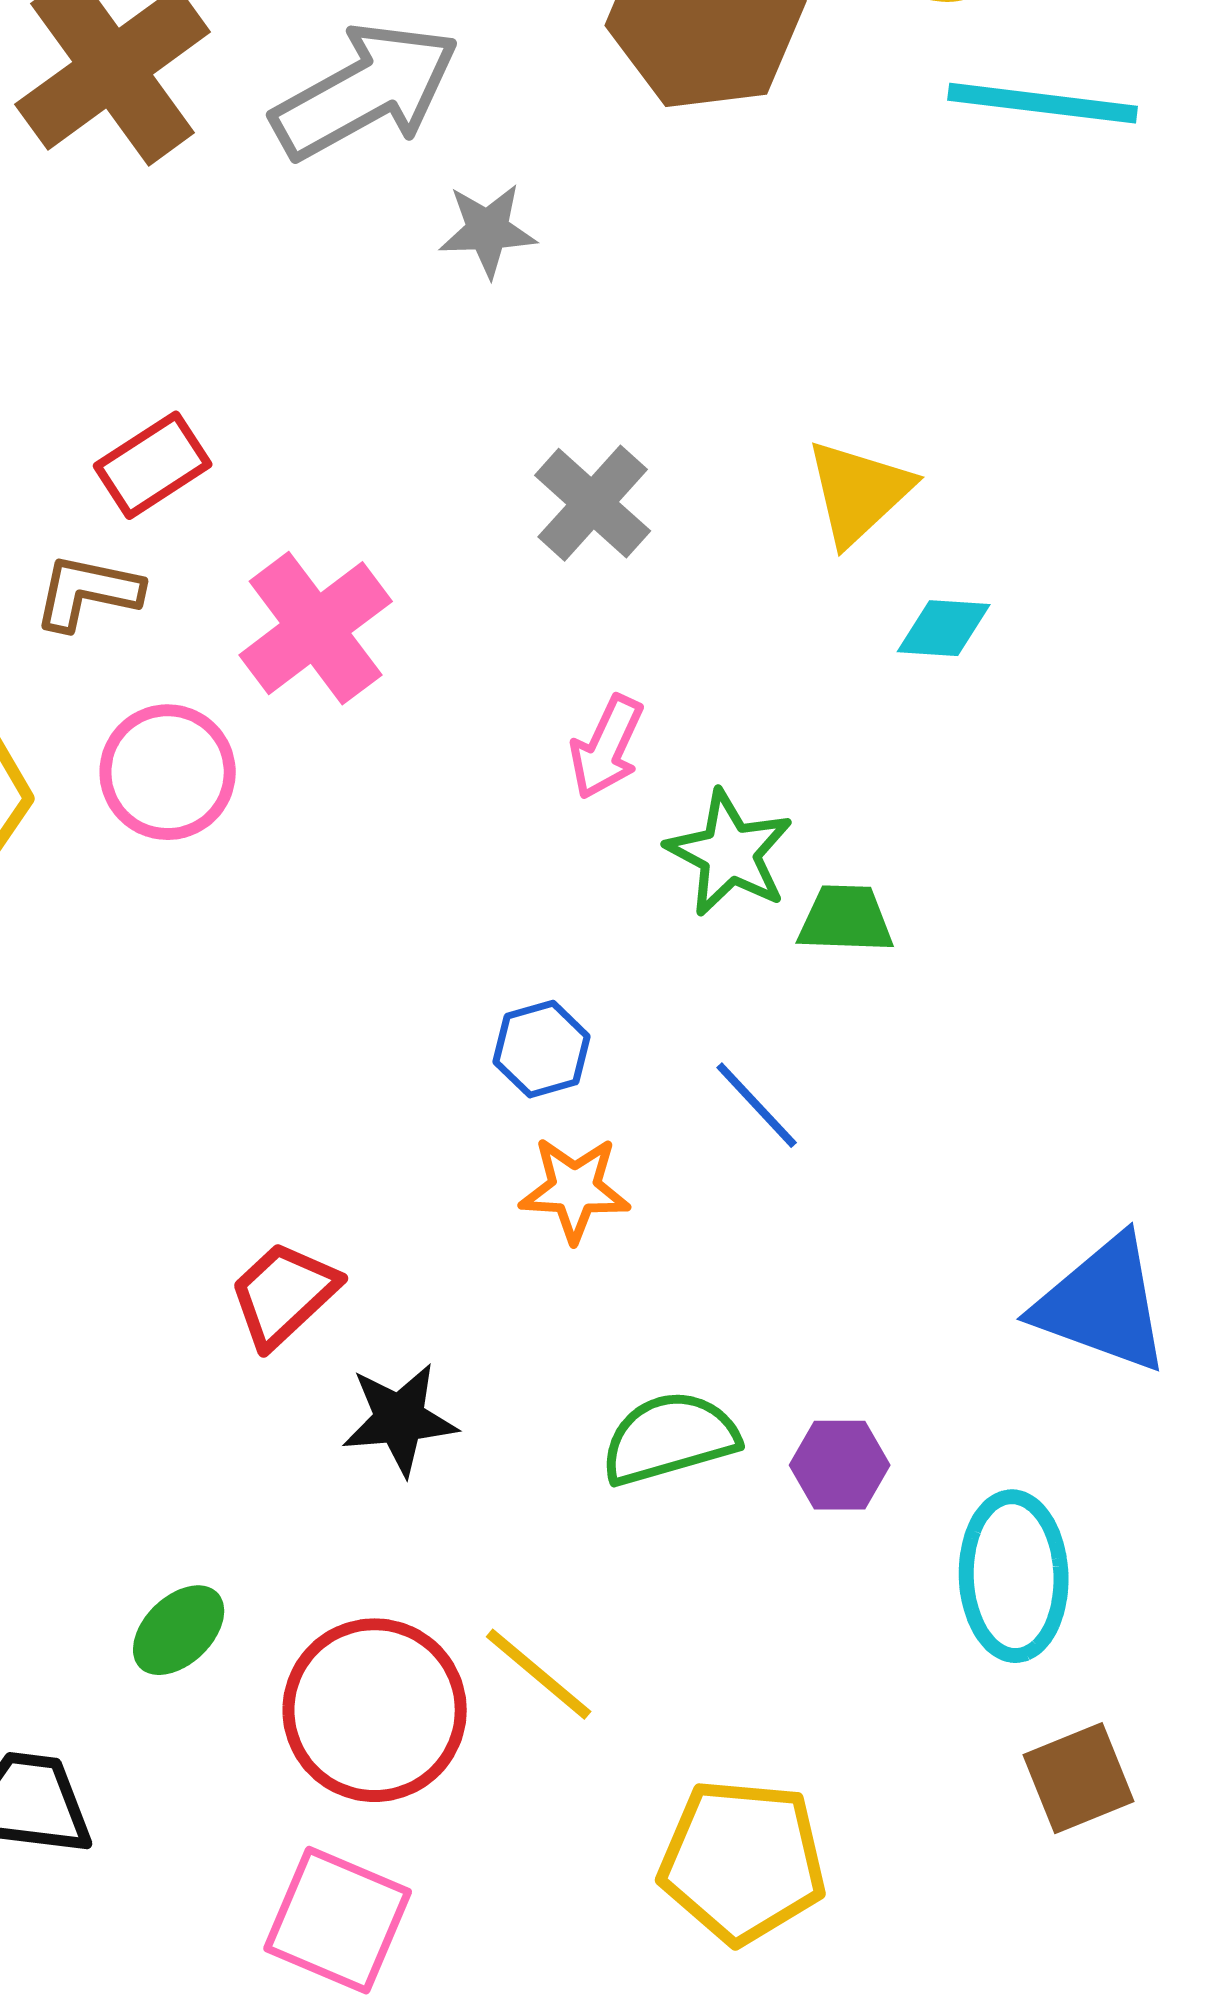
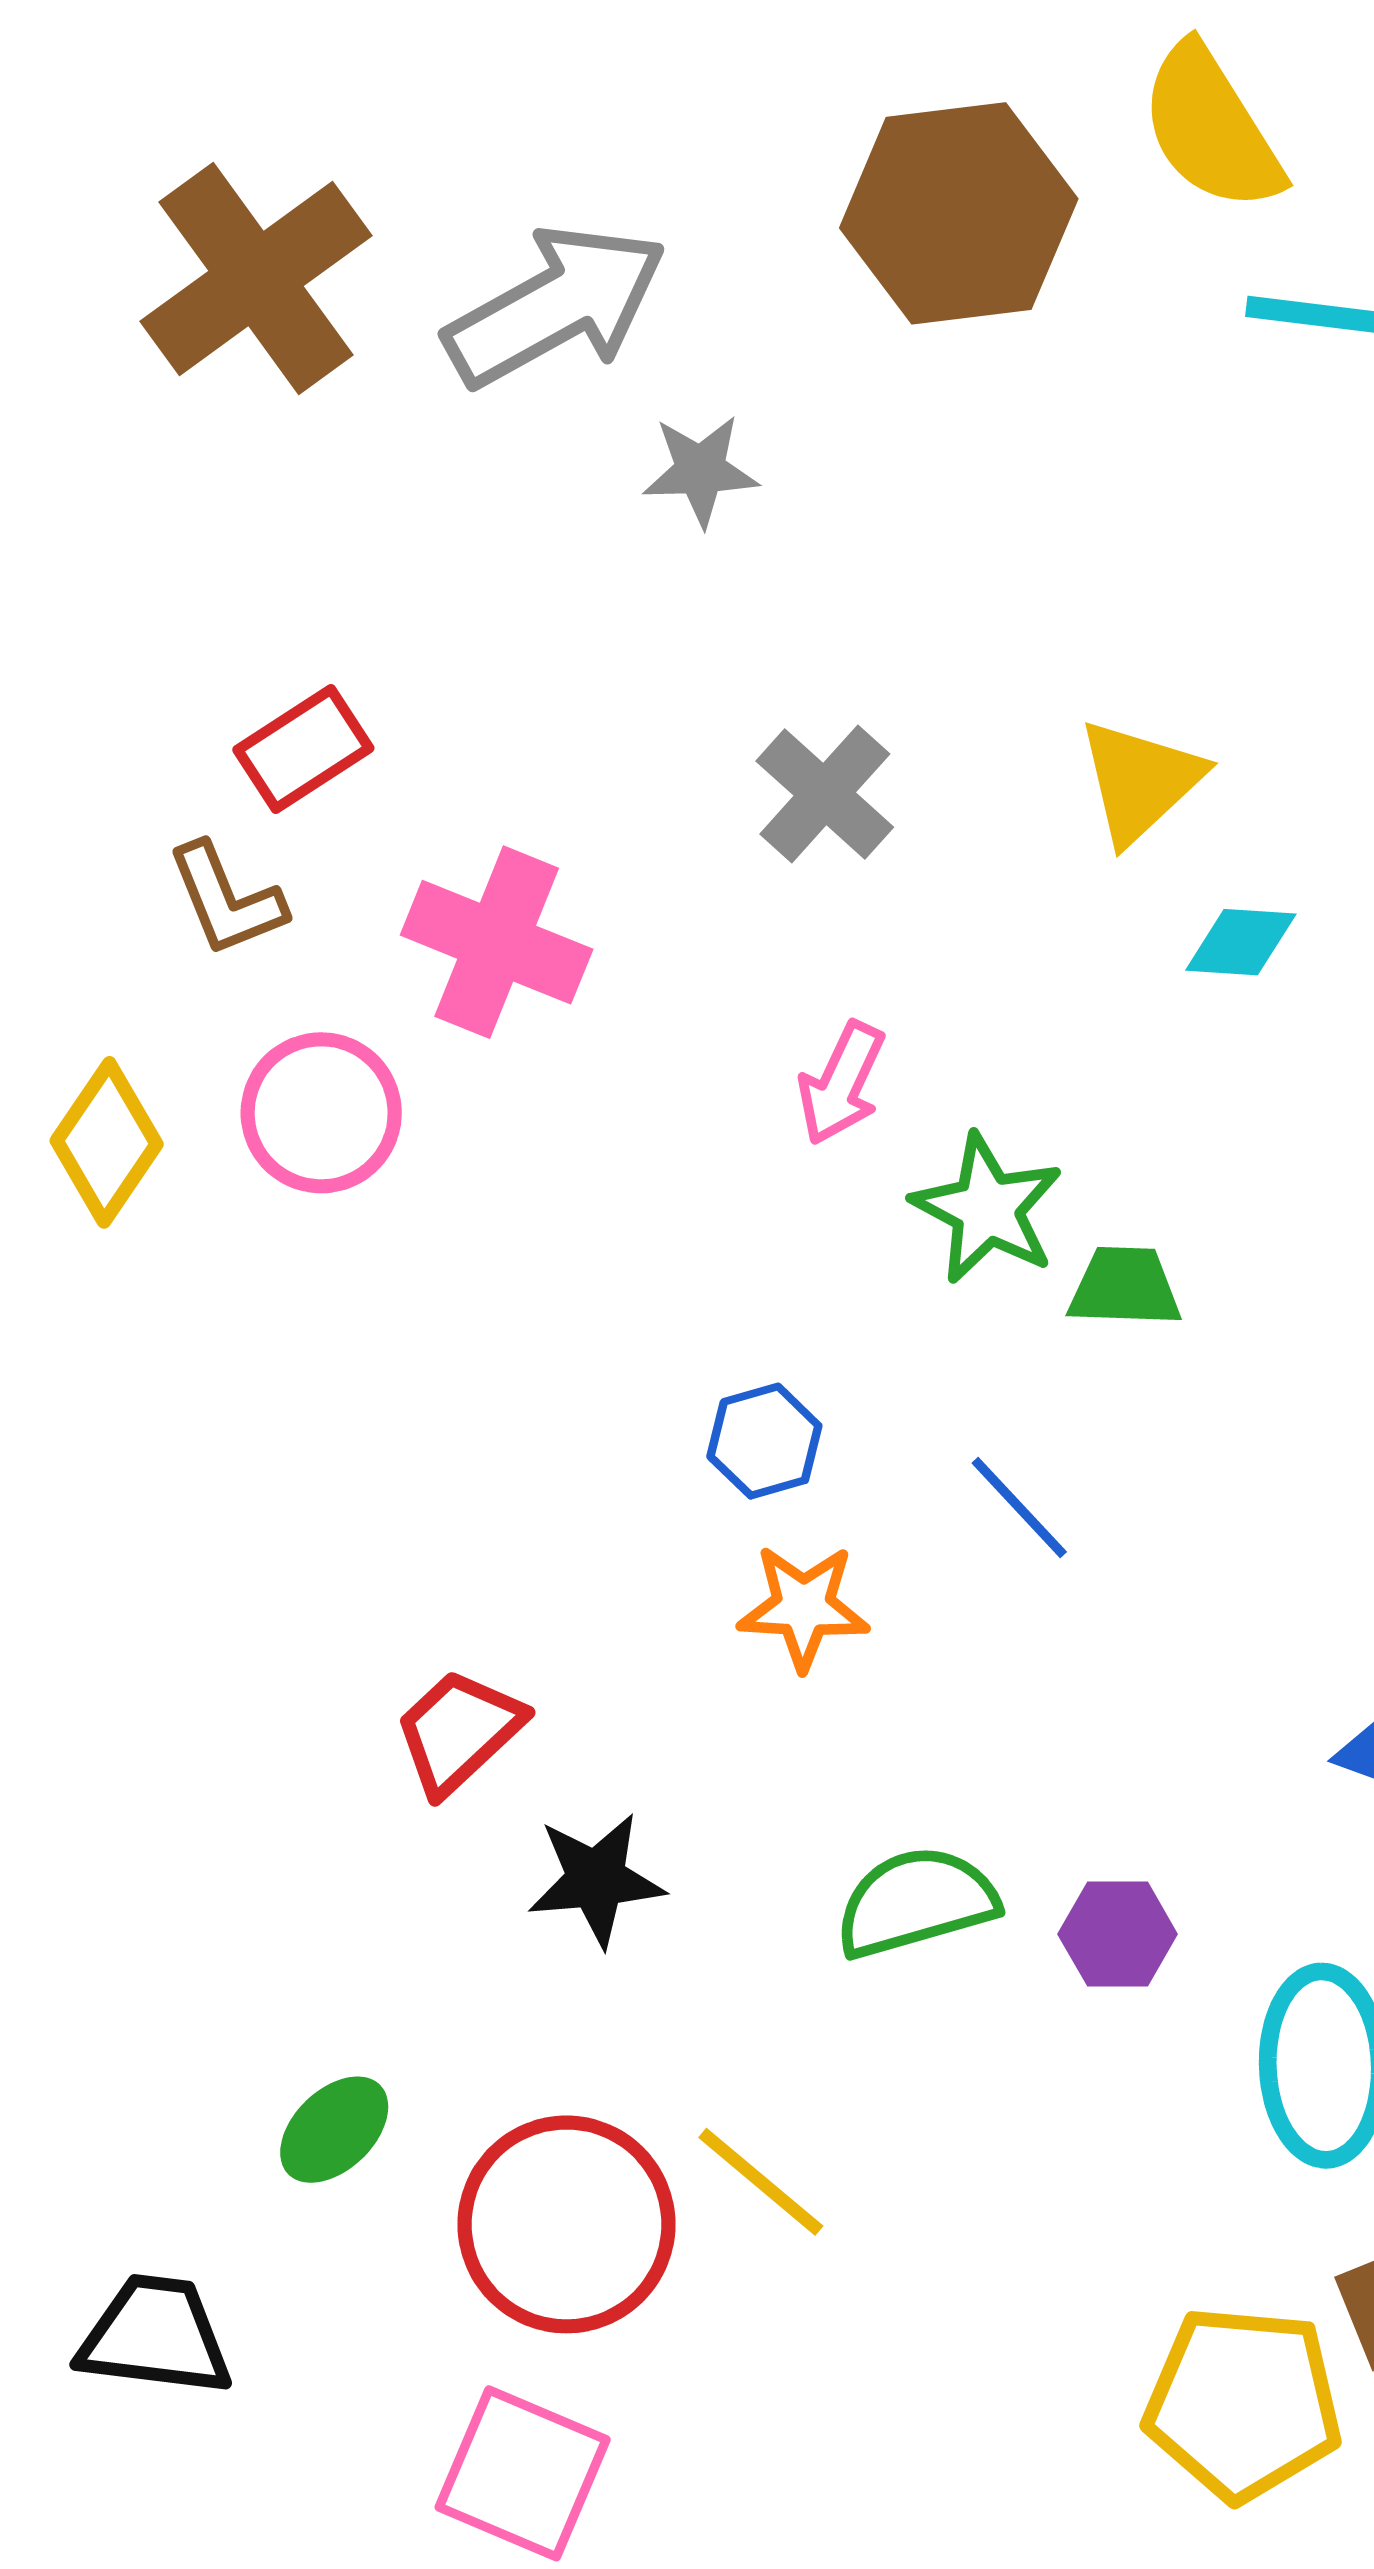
brown L-shape: (88, 592) -> (226, 899), turned -124
pink cross: (316, 628) -> (497, 942), turned -31
yellow pentagon: (743, 1861) -> (1243, 2403), moved

